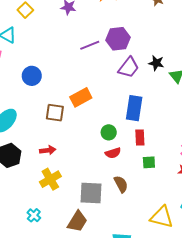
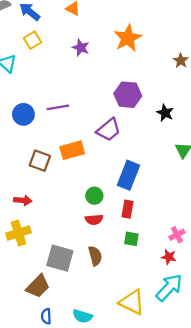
purple line: (90, 45) -> (58, 107), moved
black star: (156, 63) -> (165, 113), moved
purple trapezoid: (129, 67) -> (109, 130), moved

